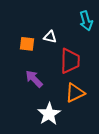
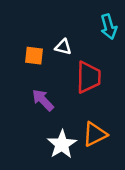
orange triangle: (75, 93) -> (95, 134), moved

